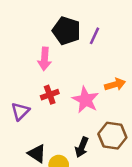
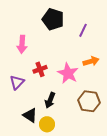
purple line: (95, 36) -> (83, 30), moved
pink arrow: (45, 59) -> (22, 44), moved
black arrow: (82, 147) -> (50, 100), moved

